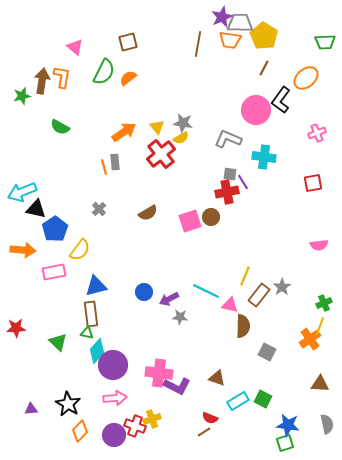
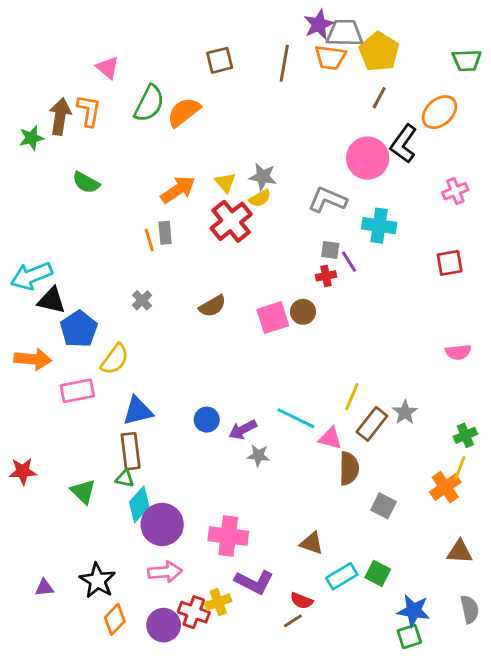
brown square: (128, 42) -> (220, 60), moved
orange semicircle: (128, 78) -> (184, 112), size x1.4
red cross: (227, 192) -> (326, 276), size x0.6
purple L-shape: (177, 386) -> (254, 582), moved

